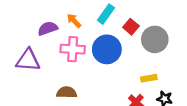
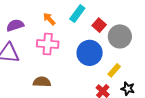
purple semicircle: (48, 28) -> (15, 25), moved
blue circle: (107, 49) -> (90, 53), moved
yellow rectangle: (149, 78) -> (114, 70), turned -40

